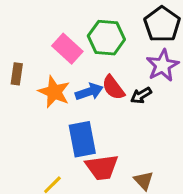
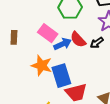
pink rectangle: (67, 49) -> (48, 33), moved
orange star: (54, 92) -> (42, 65), moved

